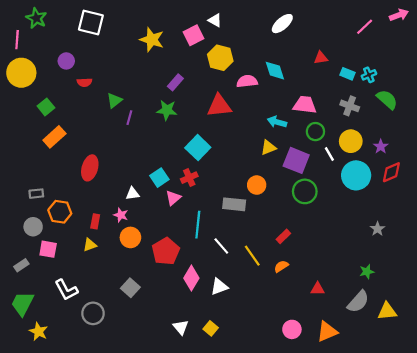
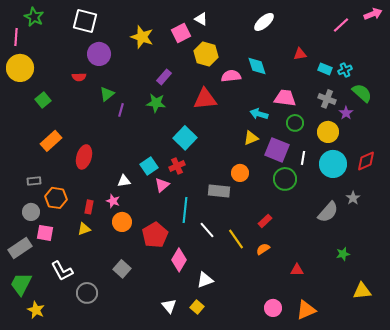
purple circle: (66, 61) -> (99, 54), moved, size x1.5
orange rectangle: (54, 137) -> (51, 141), moved
purple star: (381, 147) -> (346, 113), moved
white line: (329, 154) -> (303, 158), moved, turned 40
gray star: (377, 229) -> (353, 198), moved
gray rectangle: (21, 265) -> (20, 248), size x1.6
white triangle: (219, 287) -> (205, 280), moved
gray semicircle: (358, 302) -> (328, 212), moved

